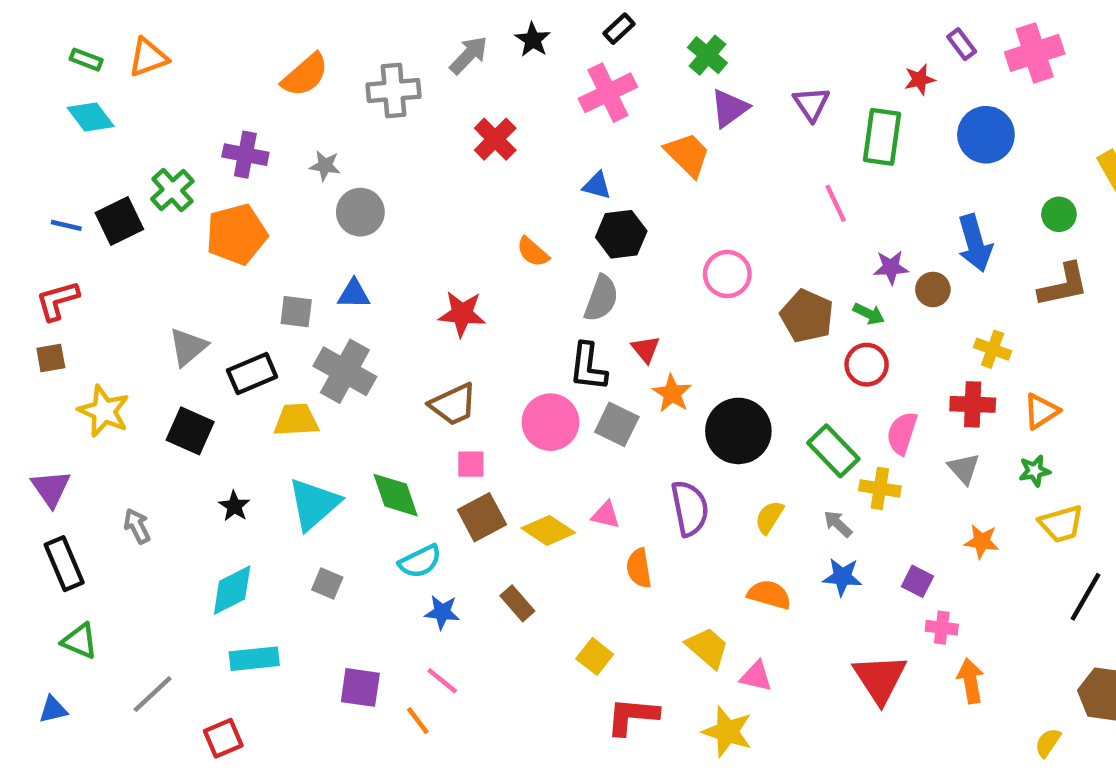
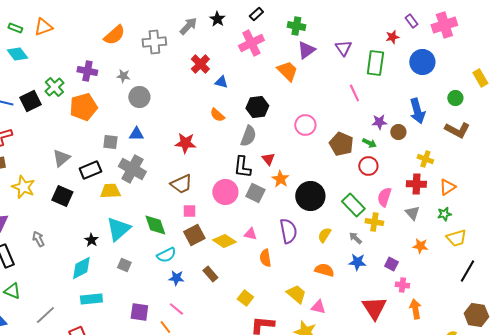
green cross: (707, 55) -> (296, 26), turned -30
blue triangle: (597, 186) -> (221, 82), moved
brown L-shape: (1063, 285) -> (457, 130), turned 40
black star: (234, 506) -> (91, 240), moved

